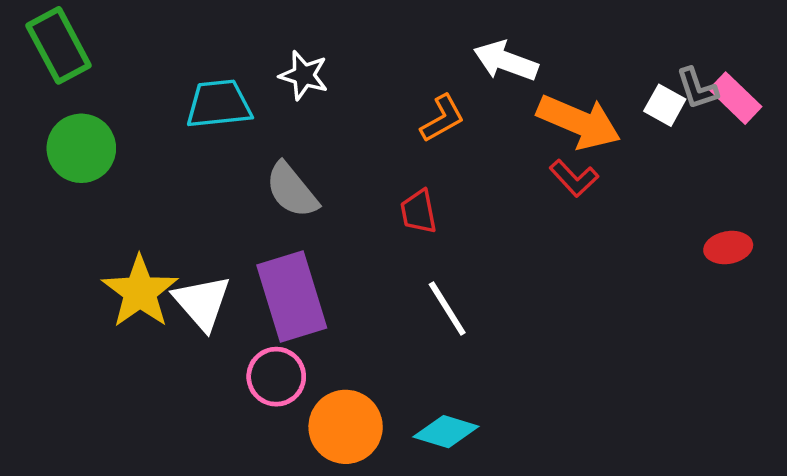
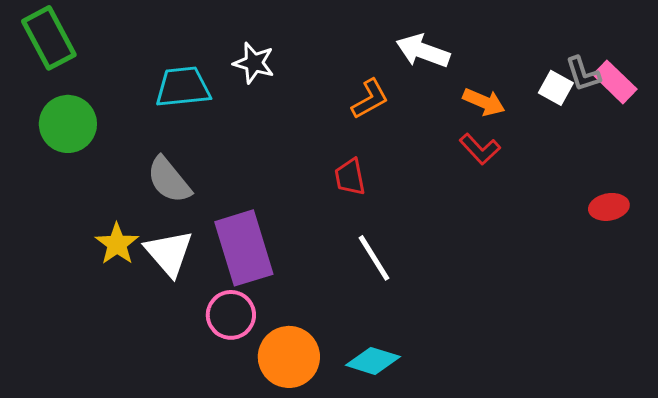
orange arrow: (579, 122) -> (484, 102), size x0.6
gray semicircle: (292, 190) -> (169, 180), moved
yellow star: (140, 292) -> (117, 244), size x0.7

